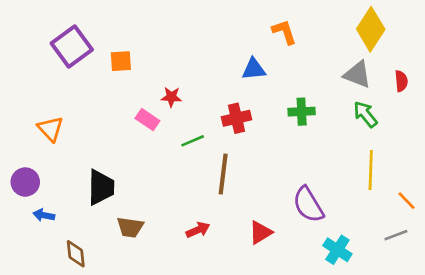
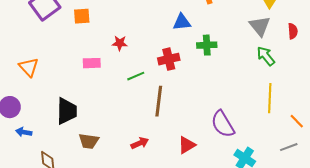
gray triangle: (357, 74) -> (260, 26), turned 30
green cross: (302, 112) -> (207, 45), moved
pink rectangle: (147, 120) -> (92, 63), moved, turned -36

